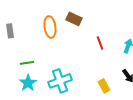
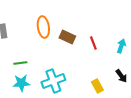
brown rectangle: (74, 19) -> (67, 37), moved
cyan star: (28, 83) -> (21, 83), turned 30

